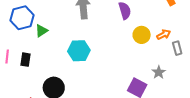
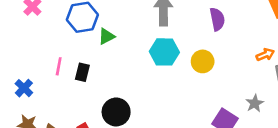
yellow circle: (142, 35) -> (203, 61), moved
cyan hexagon: (79, 51) -> (164, 52), moved

